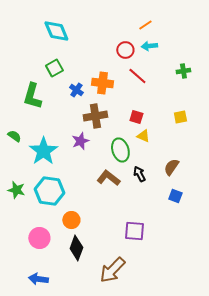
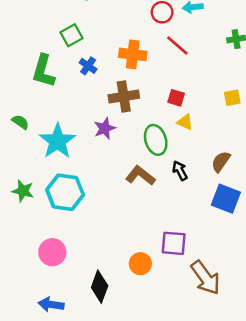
blue cross: (76, 90) -> (88, 66), moved
blue square: (175, 196) -> (226, 199), size x1.6
orange circle: (71, 220) -> (140, 264), moved
black diamond: (76, 248) -> (100, 287), moved
brown arrow: (112, 270) -> (205, 278), moved, turned -80

